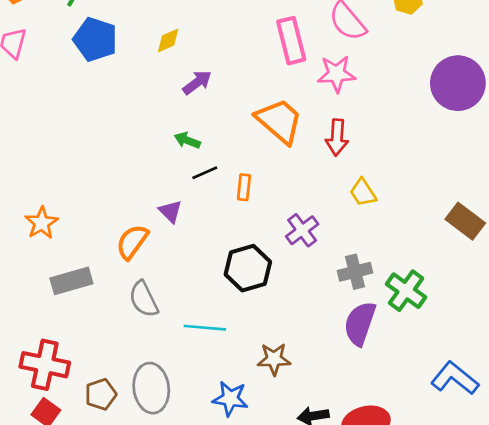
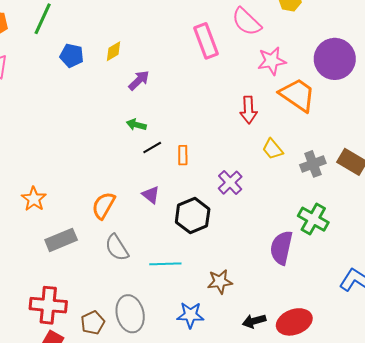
blue pentagon: (95, 39) -> (72, 56), moved, size x0.7
pink star: (336, 74) -> (272, 61), moved
orange trapezoid: (279, 121) -> (297, 95), moved
purple triangle: (170, 211) -> (151, 195), moved
gray cross: (355, 272) -> (313, 164), moved

